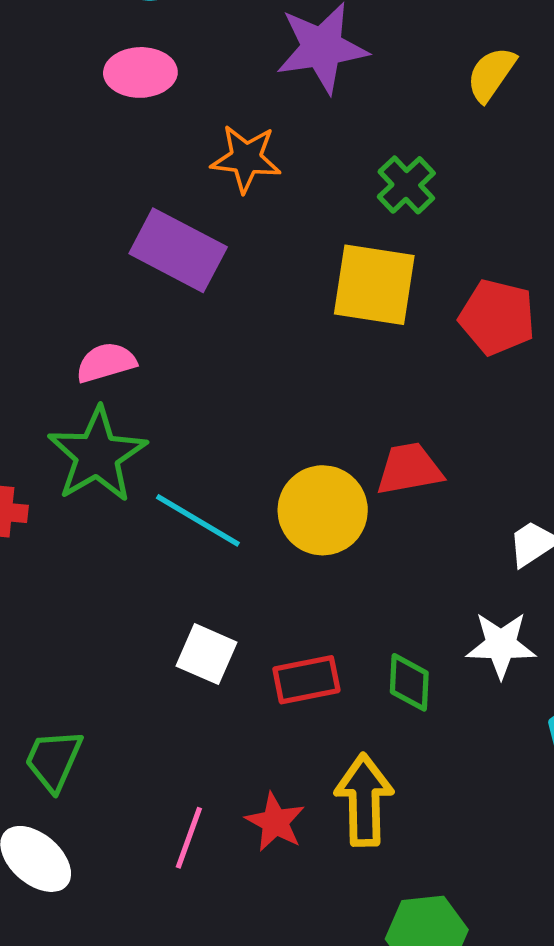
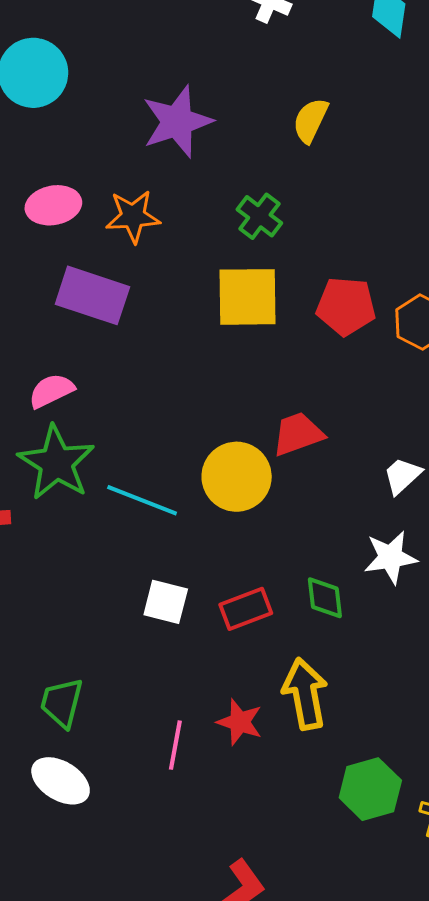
pink ellipse: (140, 72) -> (53, 205), moved

